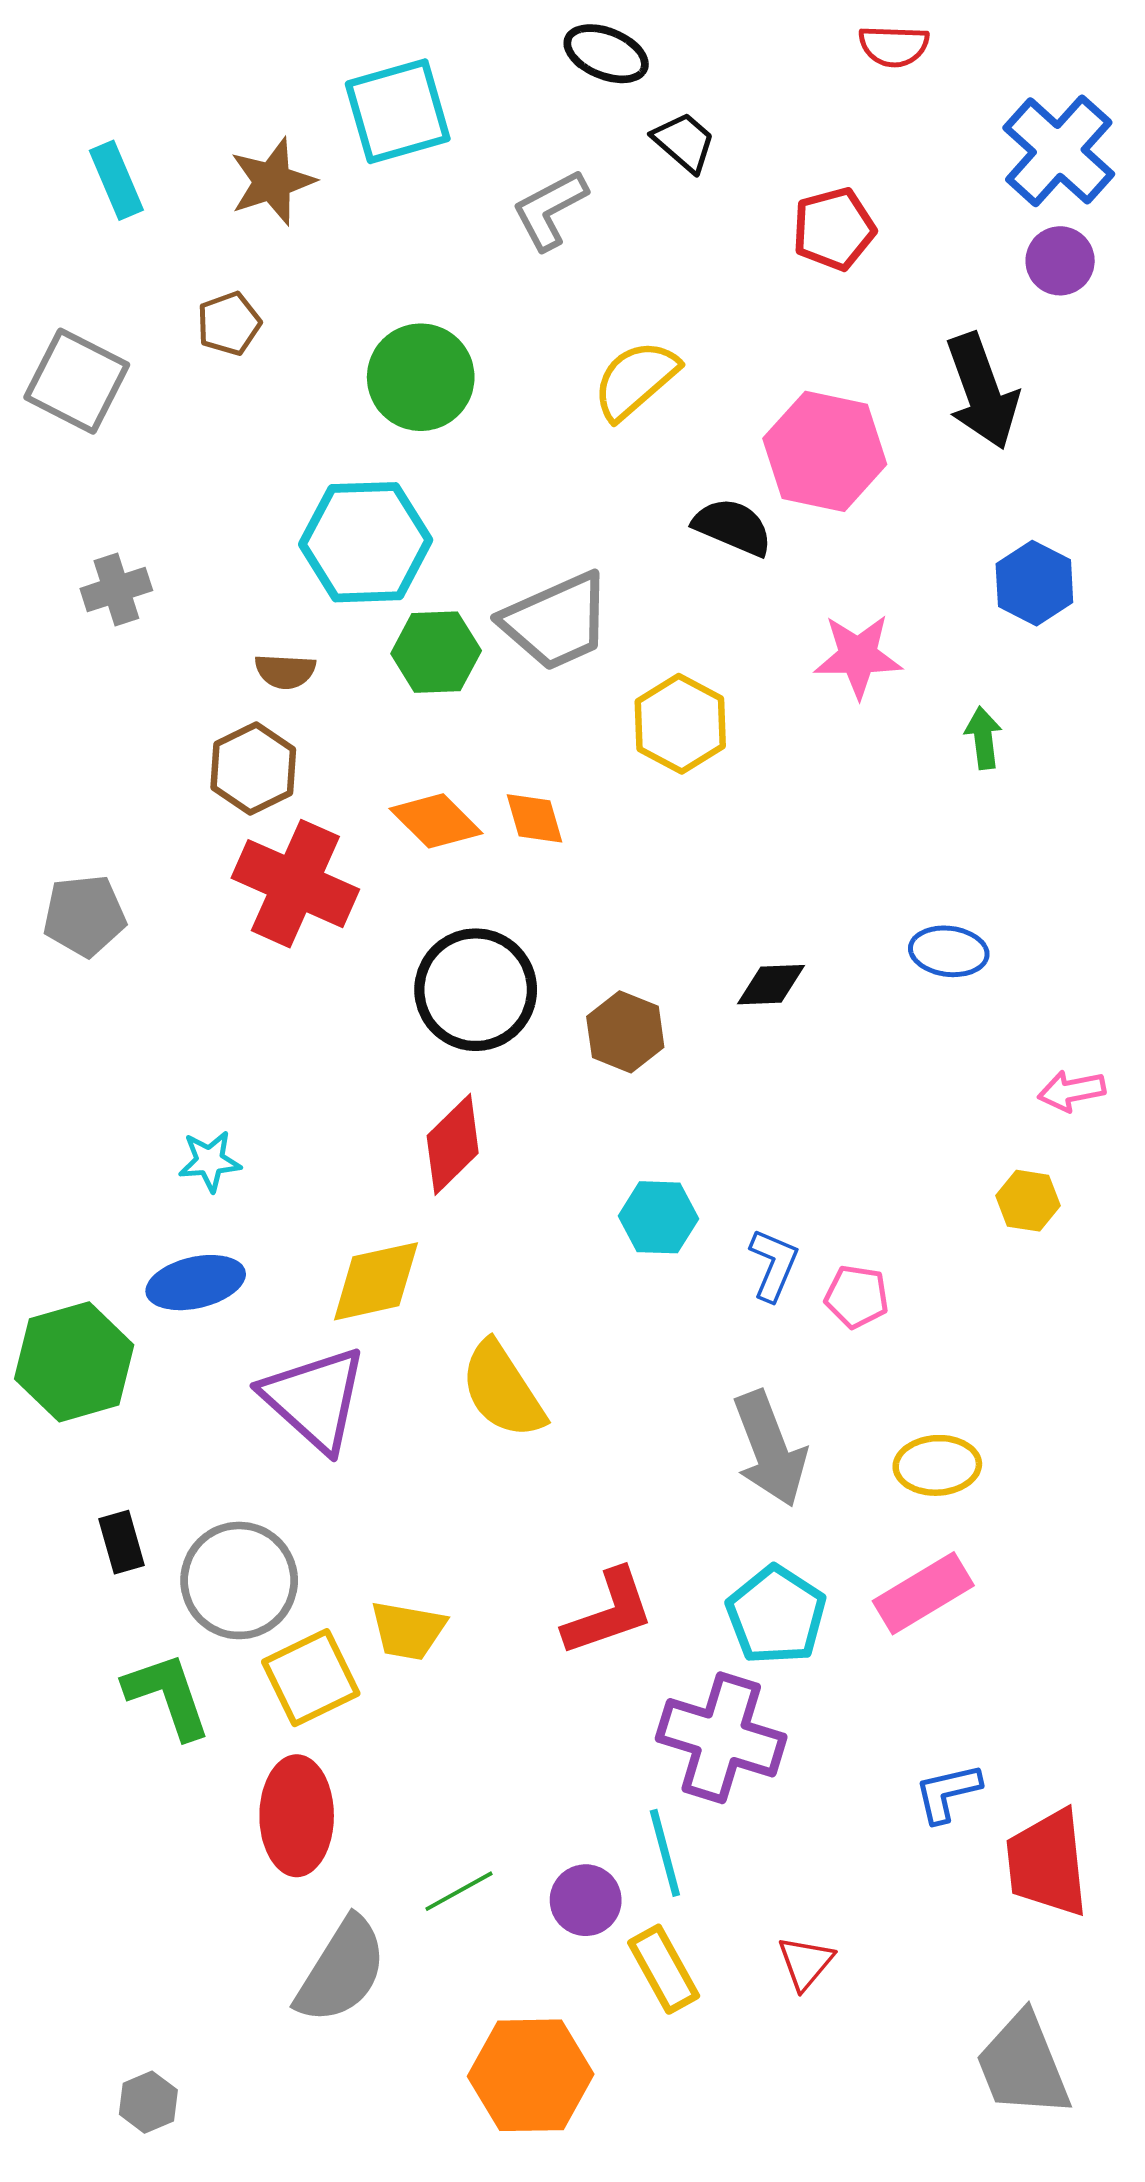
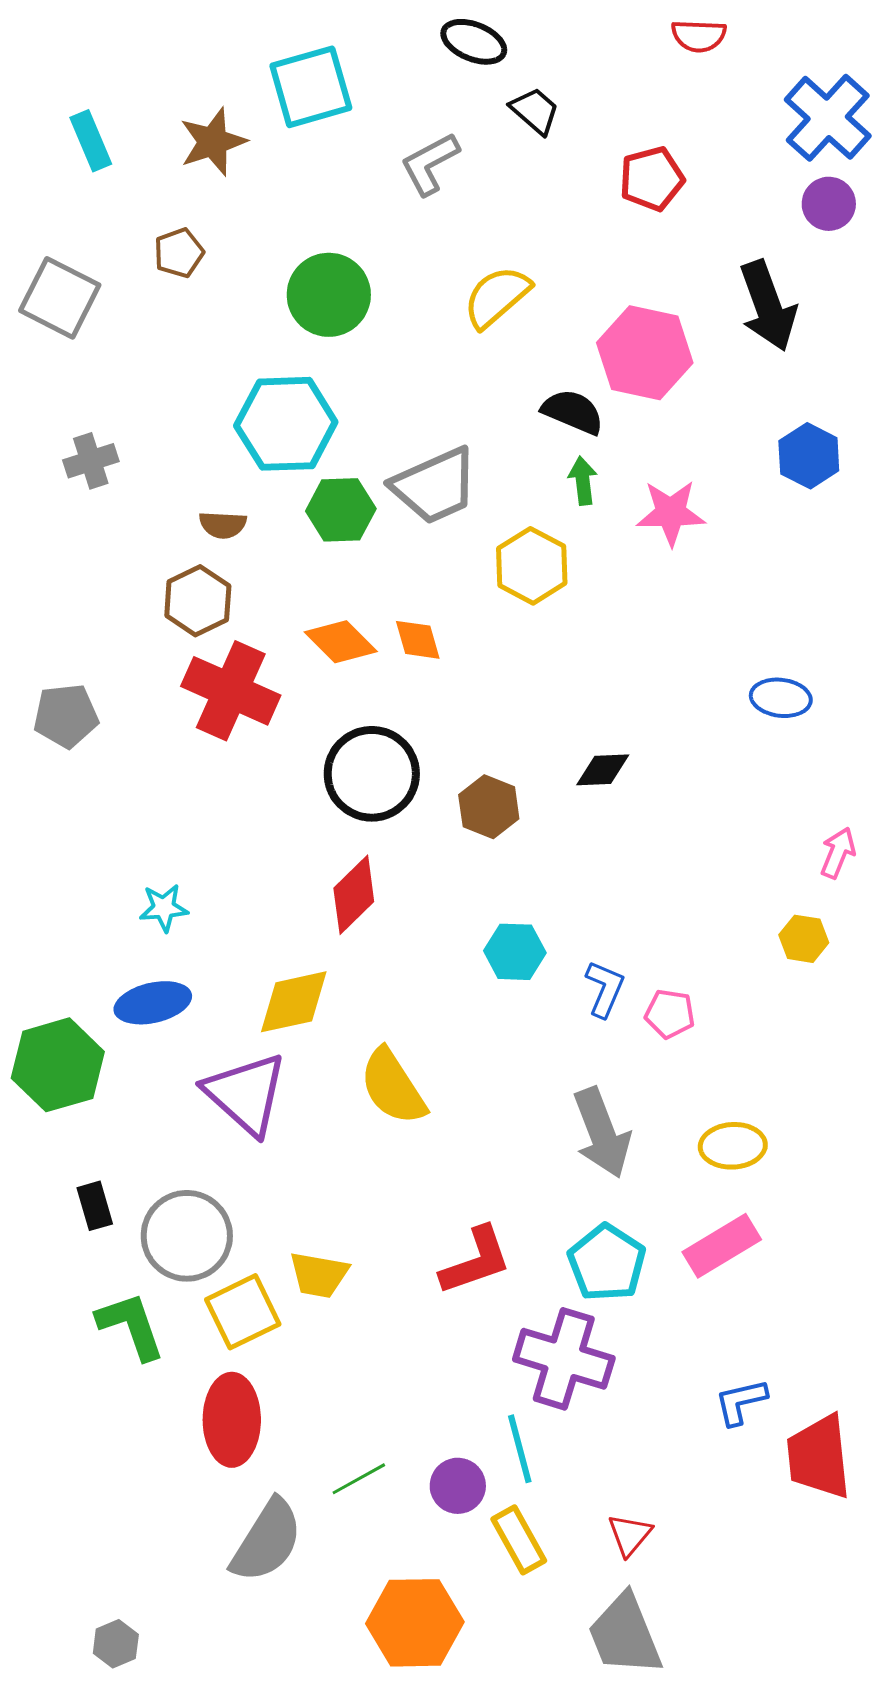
green arrow: (983, 738) -> (583, 481), moved
blue ellipse: (949, 951) -> (781, 698), moved
pink arrow: (1072, 1091) -> (838, 853), turned 123
gray trapezoid: (1023, 2065) -> (625, 1635), moved

